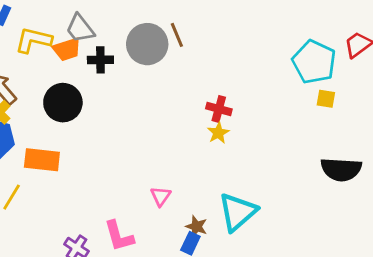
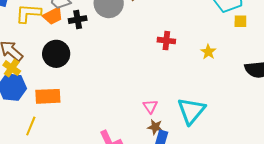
yellow star: (218, 133) -> (208, 52), moved
pink triangle: (161, 196) -> (150, 106), moved
brown star: (196, 227) -> (155, 127), moved

